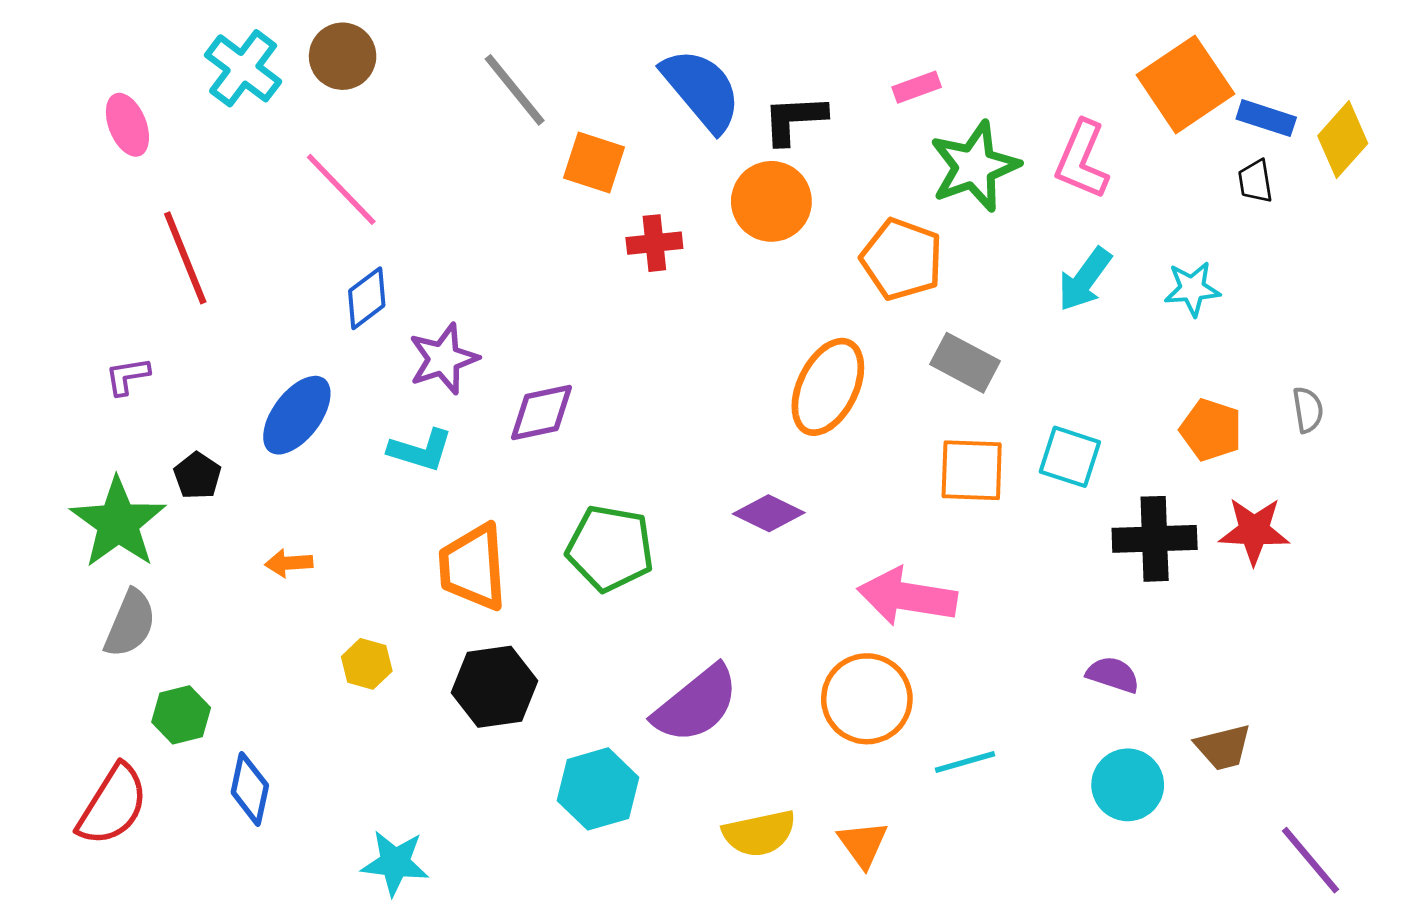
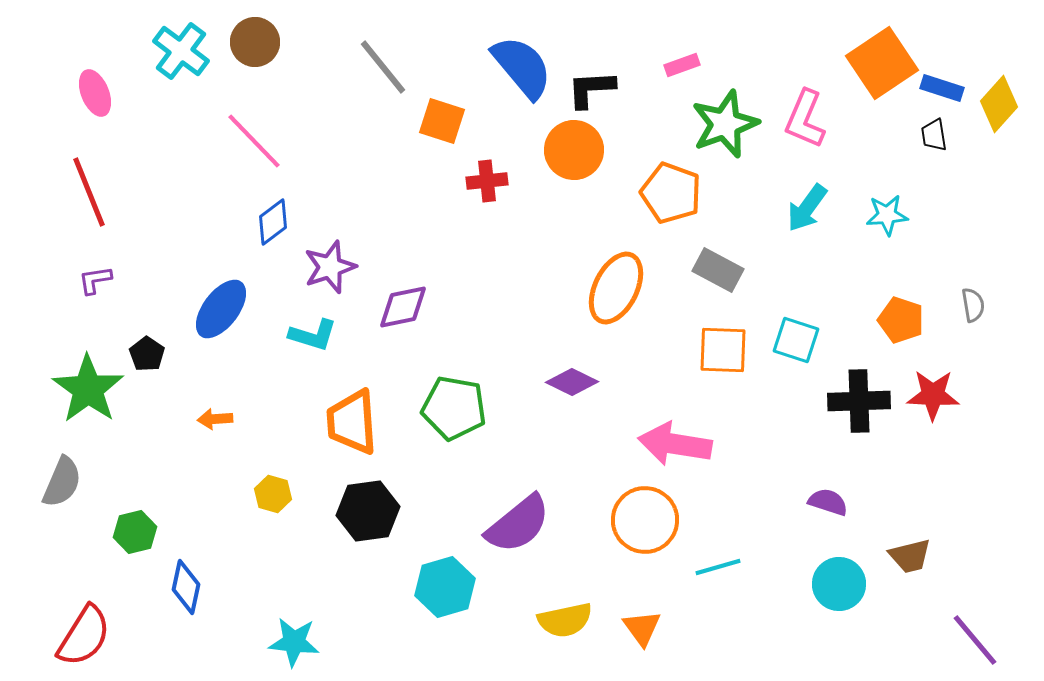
red line: (185, 258) -> (89, 192), moved
gray semicircle: (130, 624) -> (62, 482), moved
red semicircle: (113, 805) -> (84, 636), moved

